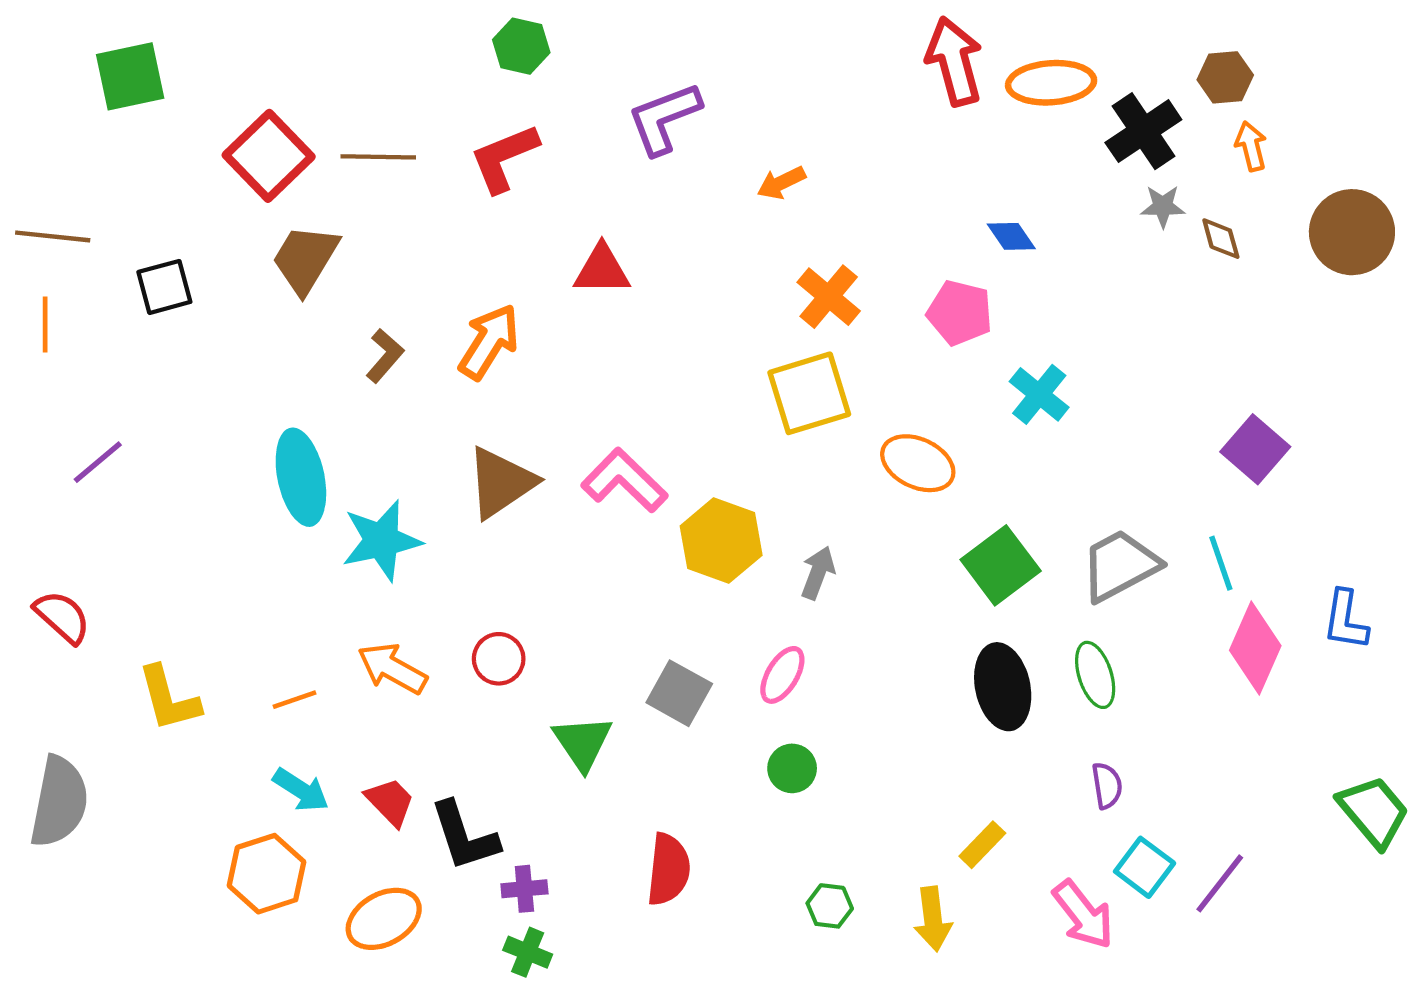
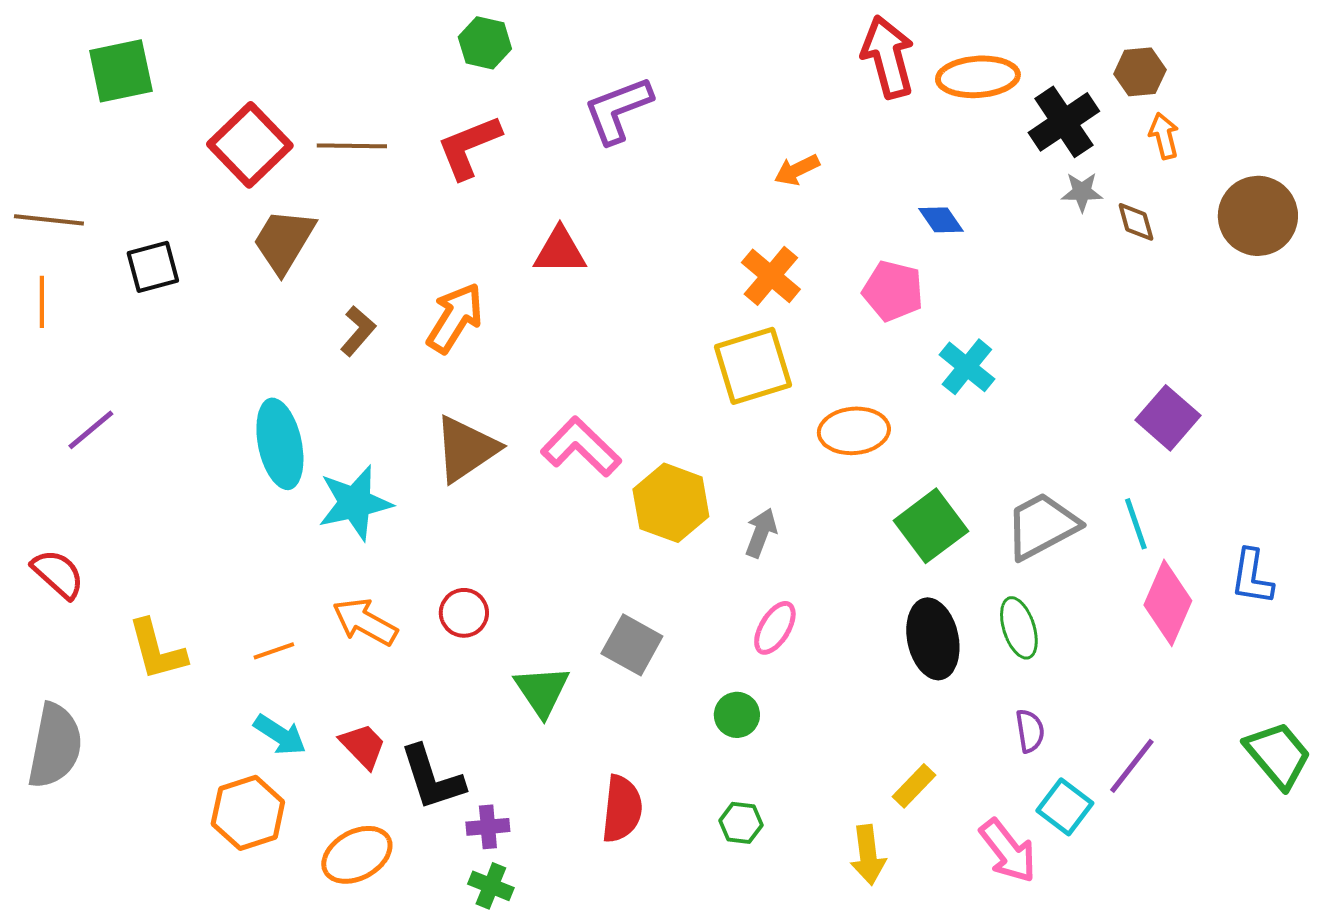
orange arrow: (781, 183) -> (797, 170), moved
orange ellipse: (918, 463) -> (854, 431), turned -30
pink ellipse: (782, 675) -> (775, 628), moved
purple line: (1220, 883) -> (1132, 766), moved
green hexagon: (830, 906) -> (741, 823), moved

